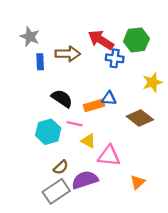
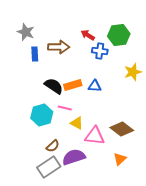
red arrow: (101, 40) -> (88, 35), size x0.6
orange rectangle: (94, 105) -> (73, 85), moved
brown diamond: (140, 118) -> (122, 129), moved

